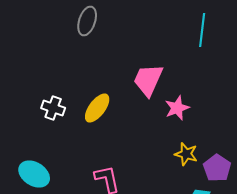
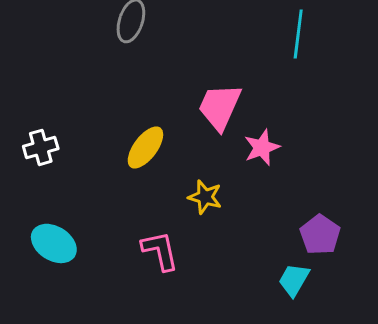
white cross: (53, 108) -> (41, 147), moved, turned -35
yellow star: (186, 154) -> (205, 197), moved

